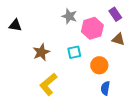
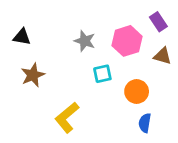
gray star: (69, 16) -> (85, 41), moved
brown star: (41, 52) -> (33, 75), moved

